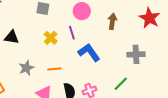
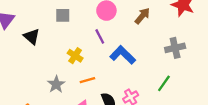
brown arrow: (112, 21) -> (142, 16), turned 42
black triangle: (12, 37) -> (32, 37), moved, turned 42
yellow cross: (51, 38) -> (75, 56), moved

